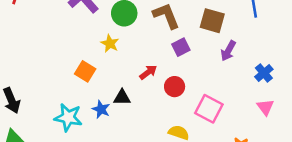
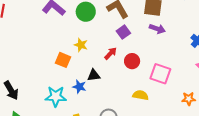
yellow star: (110, 44) -> (81, 45), moved
purple square: (181, 47) -> (123, 32), moved
purple arrow: (228, 51) -> (157, 29), moved, turned -91

